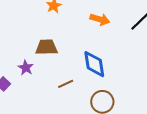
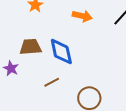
blue diamond: (94, 64) -> (61, 52), moved

